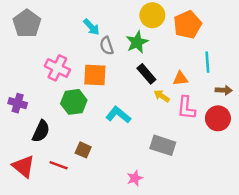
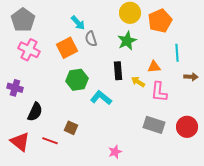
green star: (137, 42) -> (127, 41), moved
pink cross: (57, 68) -> (29, 50), moved
black rectangle: (146, 74) -> (118, 71), moved, turned 36
orange square: (95, 75) -> (67, 48), moved, turned -30
green hexagon: (74, 102) -> (77, 80), moved
red circle: (218, 118) -> (187, 127), moved
gray rectangle: (163, 145) -> (154, 125), moved

